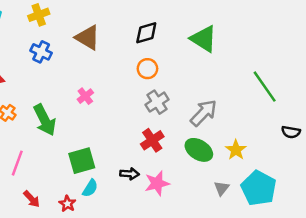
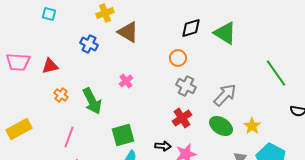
yellow cross: (39, 15) -> (105, 13), moved
black diamond: (146, 33) -> (191, 28), moved
gray cross: (157, 102) -> (186, 86), turned -30

